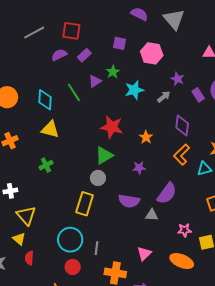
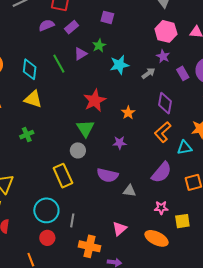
pink hexagon: (152, 53) -> (166, 31), moved
red star: (112, 127) -> (95, 100), turned 30
green triangle: (104, 155) -> (85, 128), turned -36
purple semicircle: (167, 193) -> (162, 172), moved
yellow rectangle: (85, 204) -> (63, 176), turned -45

